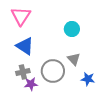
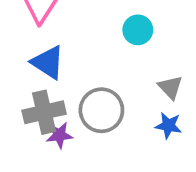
gray triangle: (74, 59) -> (170, 87), moved
gray cross: (23, 72) -> (44, 112), size x1.5

